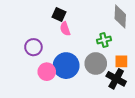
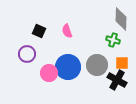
black square: (59, 14) -> (39, 31), moved
green cross: (104, 40) -> (113, 40), moved, turned 32
purple circle: (33, 47) -> (27, 54), moved

